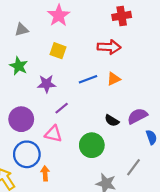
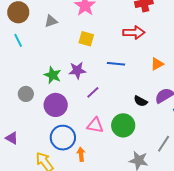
green star: (19, 66) -> (53, 75), moved
blue line: (88, 79) -> (116, 64), turned 30
orange triangle: (114, 79) -> (157, 64), moved
pink triangle: (53, 134) -> (95, 125), moved

